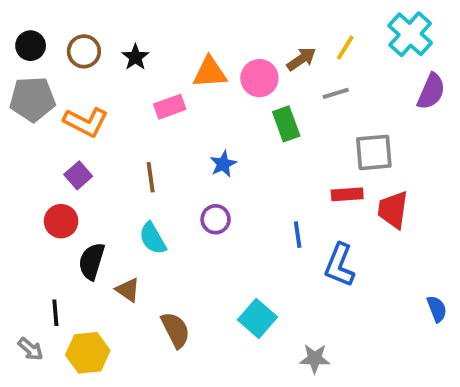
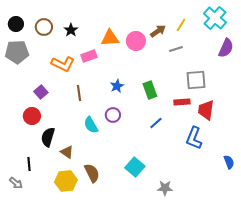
orange L-shape: (86, 122) -> (63, 64), moved
green rectangle: (286, 124) -> (150, 90), moved
blue line: (298, 235) -> (156, 123), turned 56
cyan semicircle: (153, 238) -> (91, 125), moved
blue L-shape: (340, 265) -> (194, 138), moved
yellow hexagon: (88, 353) -> (66, 181), moved

